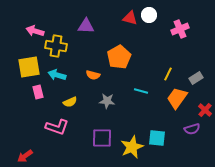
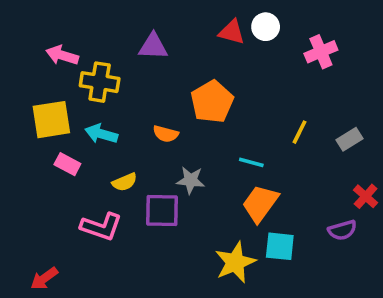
pink rectangle: (38, 92) -> (67, 164), turned -48
orange trapezoid: (177, 98) -> (260, 203), moved
purple square: (102, 138) -> (162, 211), moved

